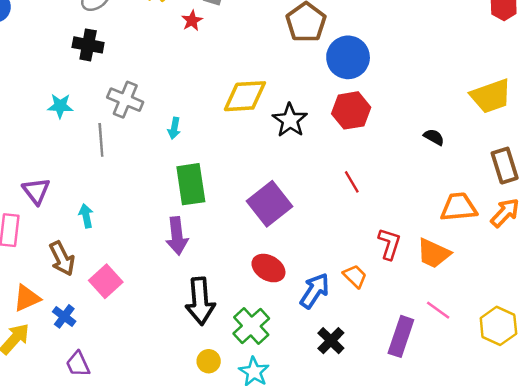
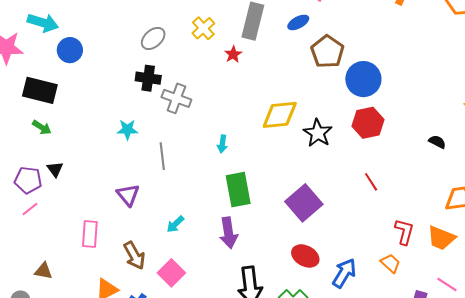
gray cross: (125, 100) -> (176, 98), moved
purple triangle: (36, 191) -> (128, 195), moved
cyan arrow: (86, 216) -> (175, 224), moved, turned -120
orange trapezoid: (355, 276) -> (391, 263), moved

